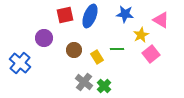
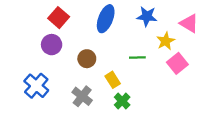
red square: (65, 15) -> (59, 18), moved, turned -36
yellow rectangle: (97, 57) -> (113, 80), moved
blue cross: (20, 63) -> (36, 86), moved
gray cross: (84, 82) -> (82, 96), moved

